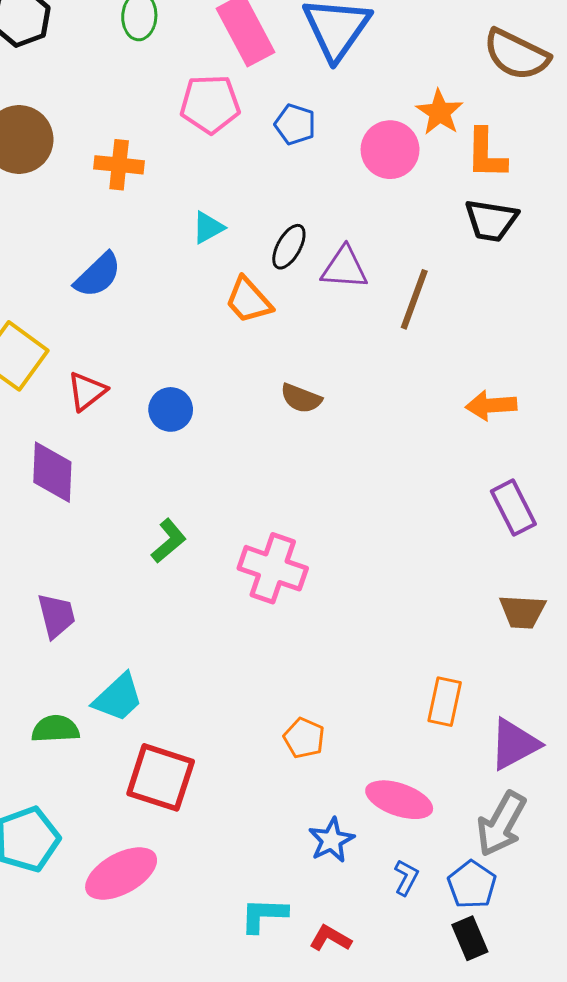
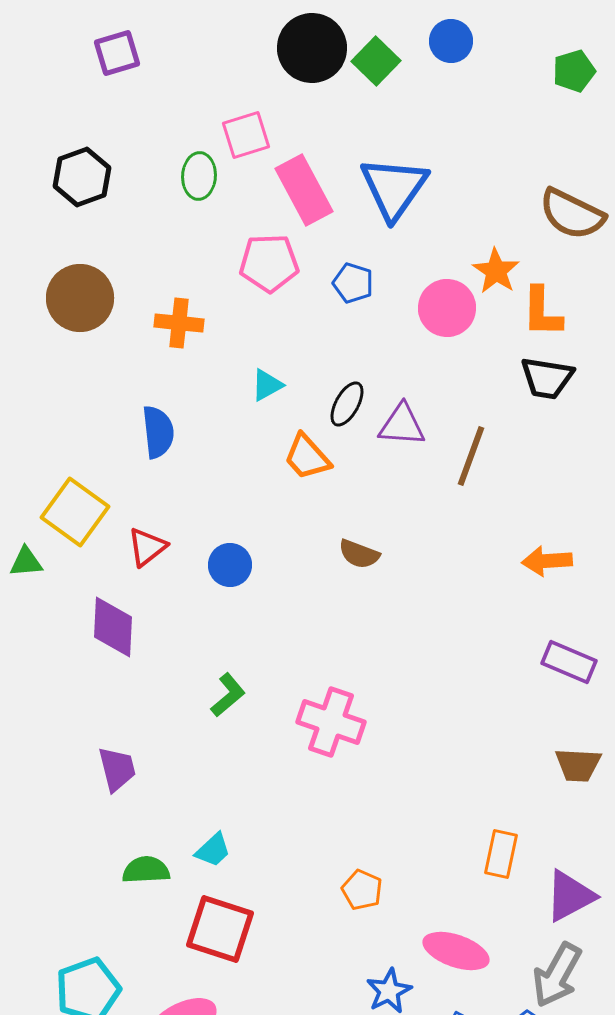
blue semicircle: (98, 275) -> (158, 432), turned -52
purple rectangle: (513, 508) -> (569, 662), turned -40
cyan trapezoid: (118, 698) -> (213, 850), moved, size x0.7
green semicircle: (55, 729) -> (146, 870), moved

